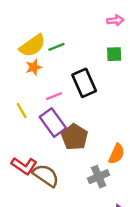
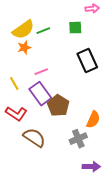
green square: (114, 54) -> (75, 28), moved
black rectangle: (84, 83) -> (87, 61), moved
red L-shape: (24, 166) -> (16, 114), moved

